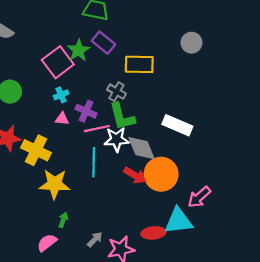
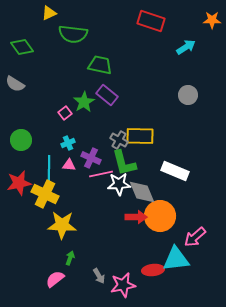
pink square: (58, 62) -> (65, 113), size x0.5
yellow rectangle: (139, 64) -> (140, 136), moved
cyan line: (94, 162) -> (49, 169), moved
red arrow: (135, 175) -> (136, 217), turned -30
gray arrow: (95, 239) -> (99, 276), turned 105

